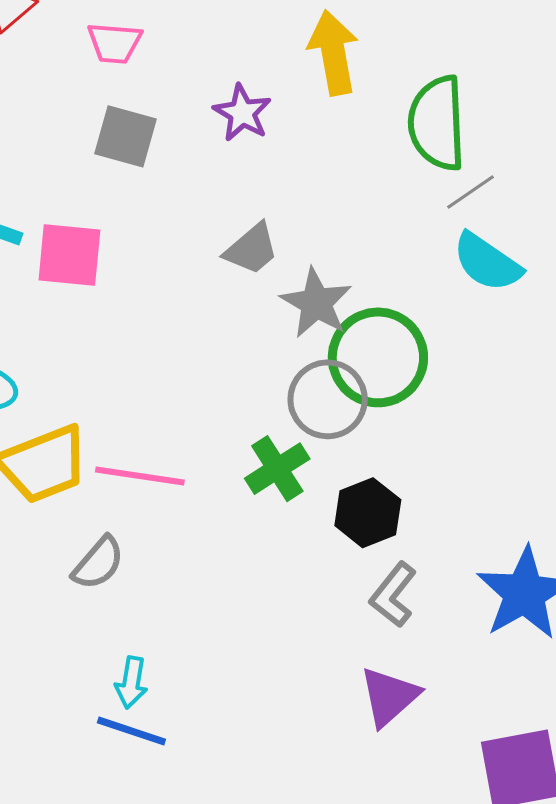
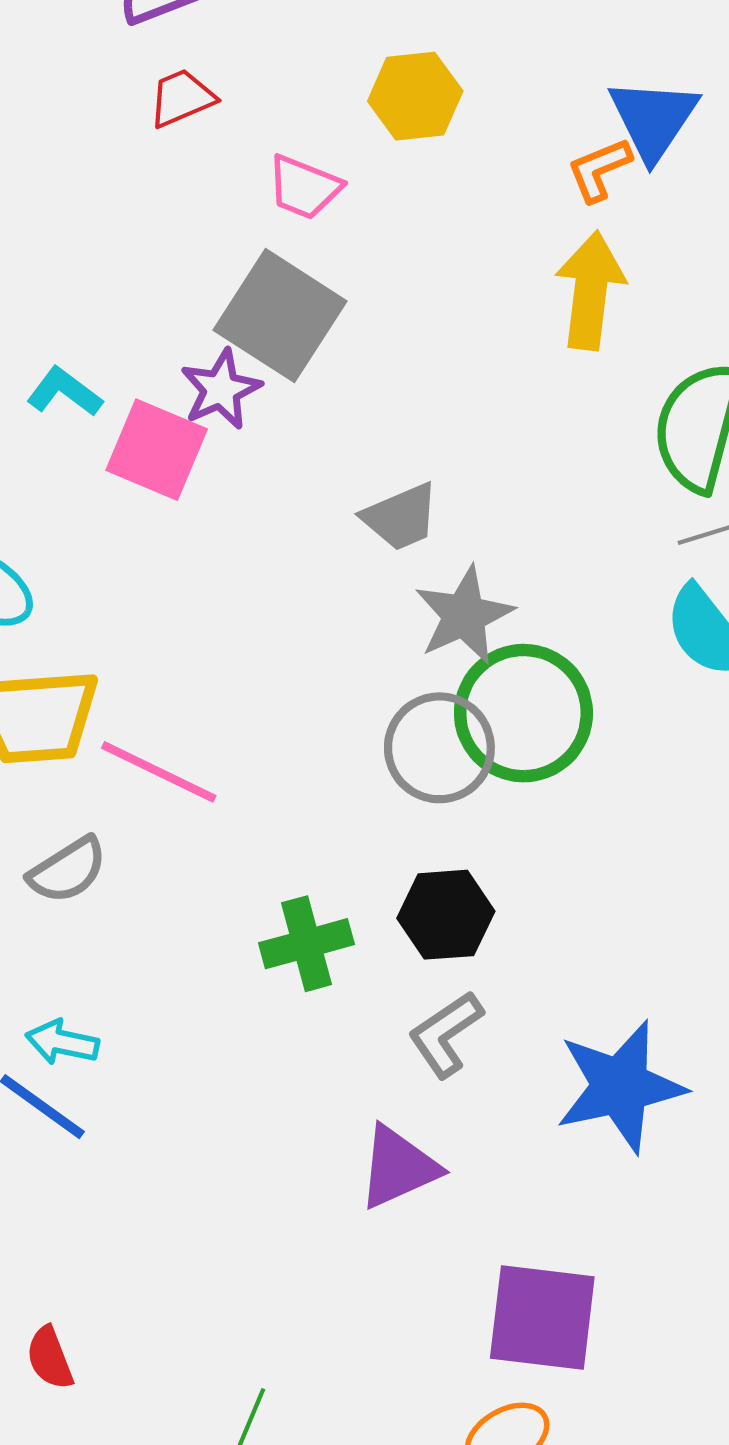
purple star: (242, 113) -> (221, 389), moved
gray square: (125, 136) -> (280, 316), size x1.4
green cross: (277, 469) -> (306, 944), moved
cyan arrow: (131, 682) -> (62, 1042), turned 75

